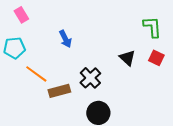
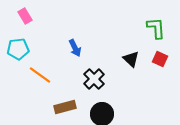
blue arrow: (65, 39) -> (75, 48), moved
brown rectangle: (59, 91) -> (65, 107), moved

